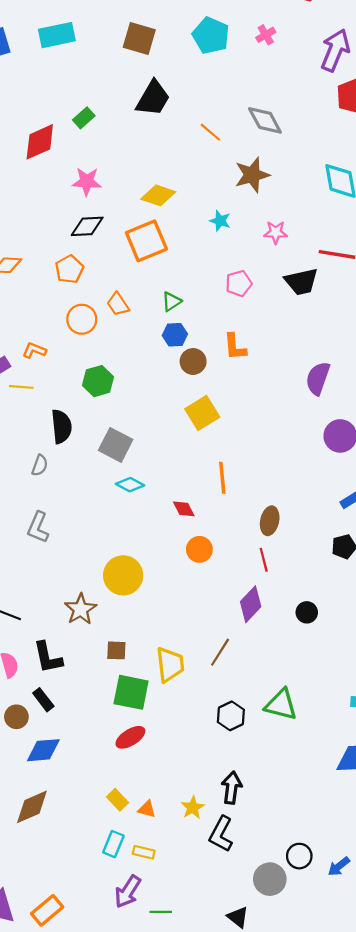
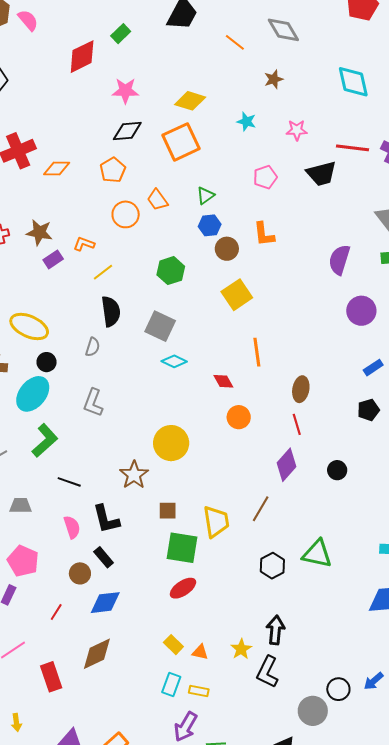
brown star: (252, 175) -> (274, 79), size x0.6
green hexagon: (98, 381) -> (171, 271), moved
yellow line: (21, 387) -> (103, 272), moved, turned -40
blue arrow: (339, 866) -> (374, 681), moved

